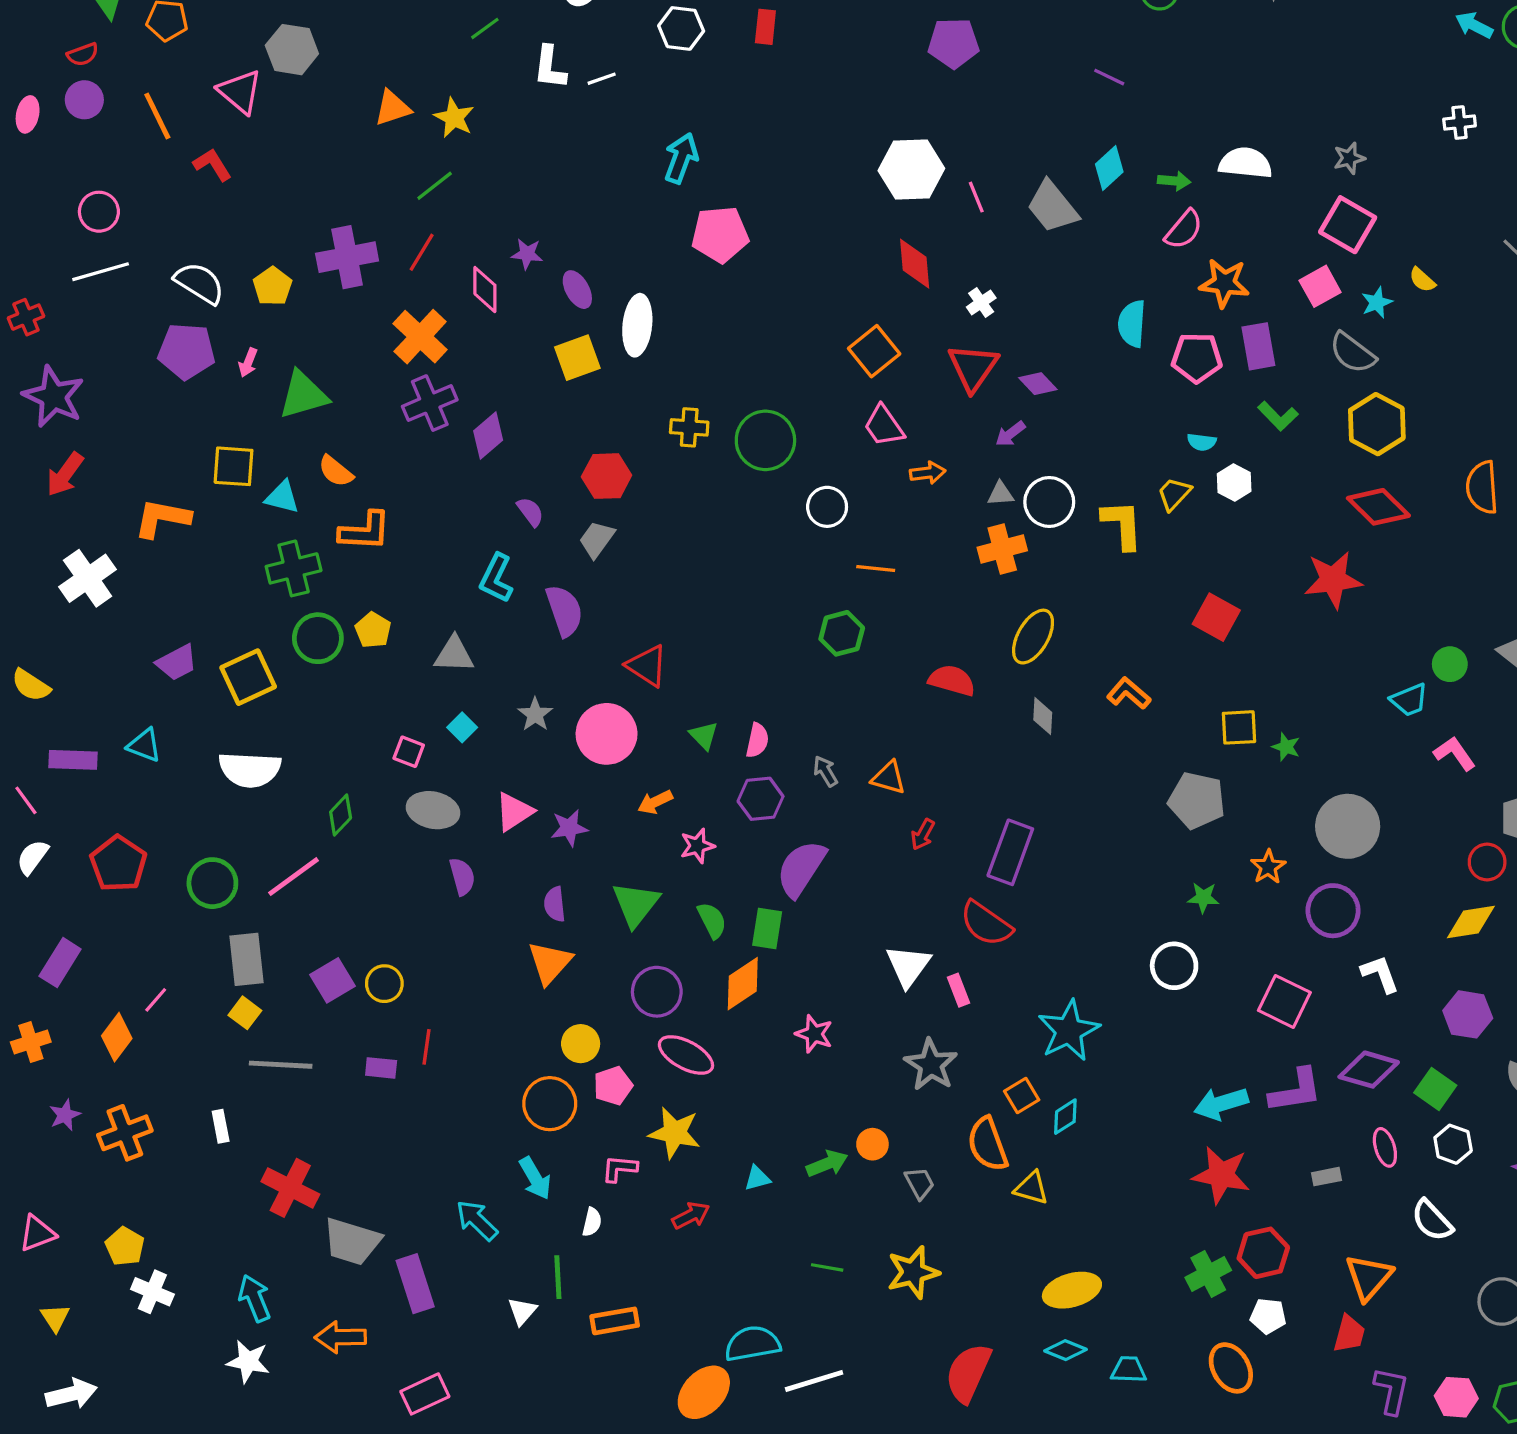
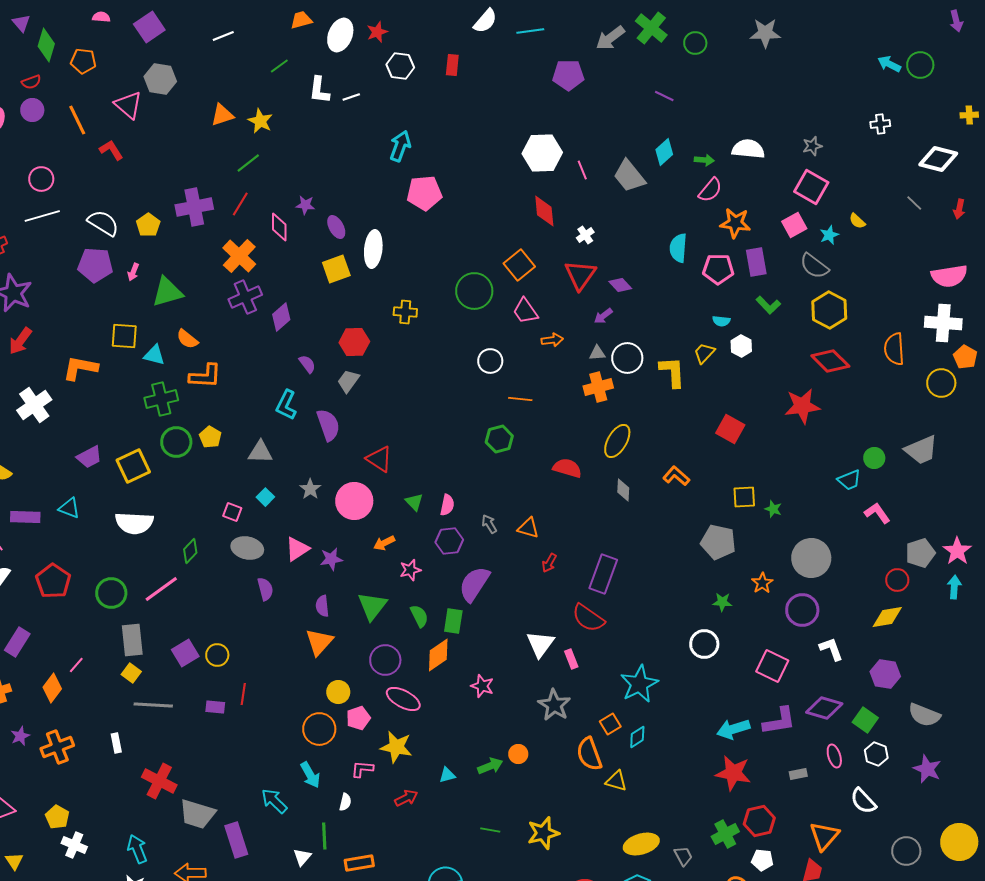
green circle: (765, 440) -> (474, 291), moved
gray trapezoid: (920, 1183) -> (683, 856), moved

